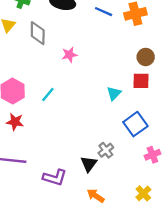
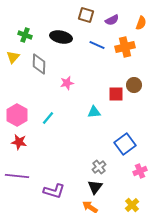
red square: (141, 81) -> (116, 94), moved
cyan triangle: (114, 93) -> (94, 112), moved, turned 40
black triangle: (89, 164) -> (95, 187), moved

